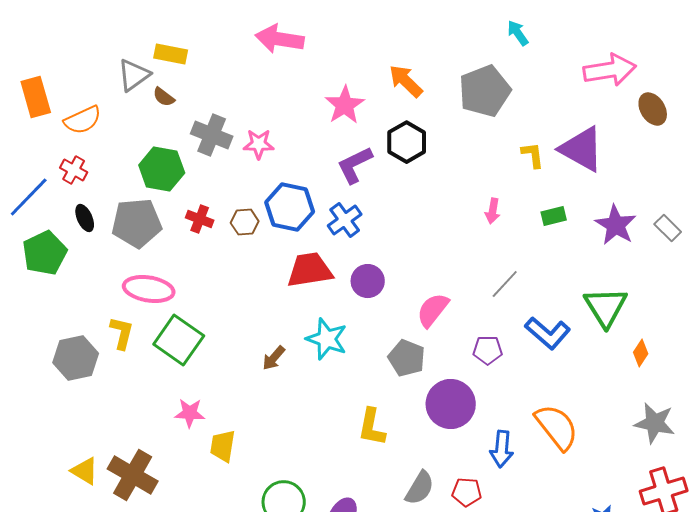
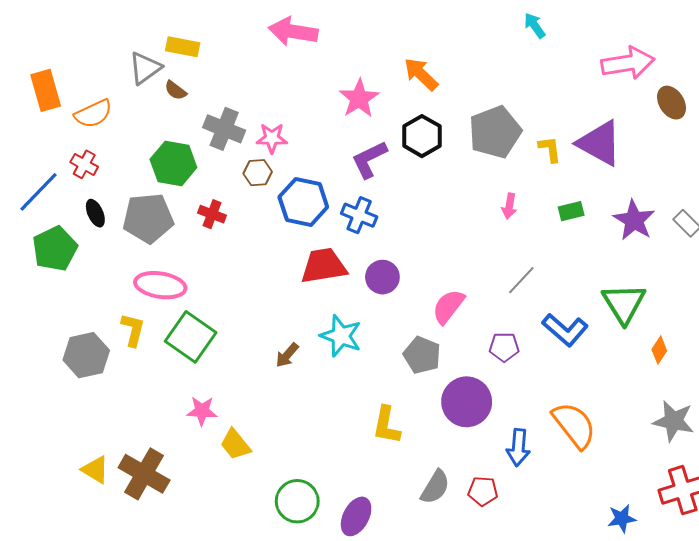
gray pentagon: (485, 91) -> (495, 132), moved
blue cross: (345, 220) -> (359, 215), turned -32
brown hexagon: (245, 222) -> (258, 173), moved
yellow trapezoid: (223, 446) -> (235, 444), turned -48

